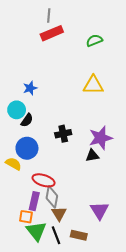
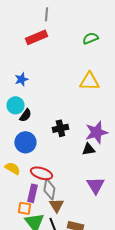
red rectangle: (52, 33) -> (36, 37), moved
blue star: (30, 88) -> (21, 79), moved
yellow semicircle: (13, 164) -> (12, 168), moved
purple triangle: (100, 210) -> (95, 185), moved

